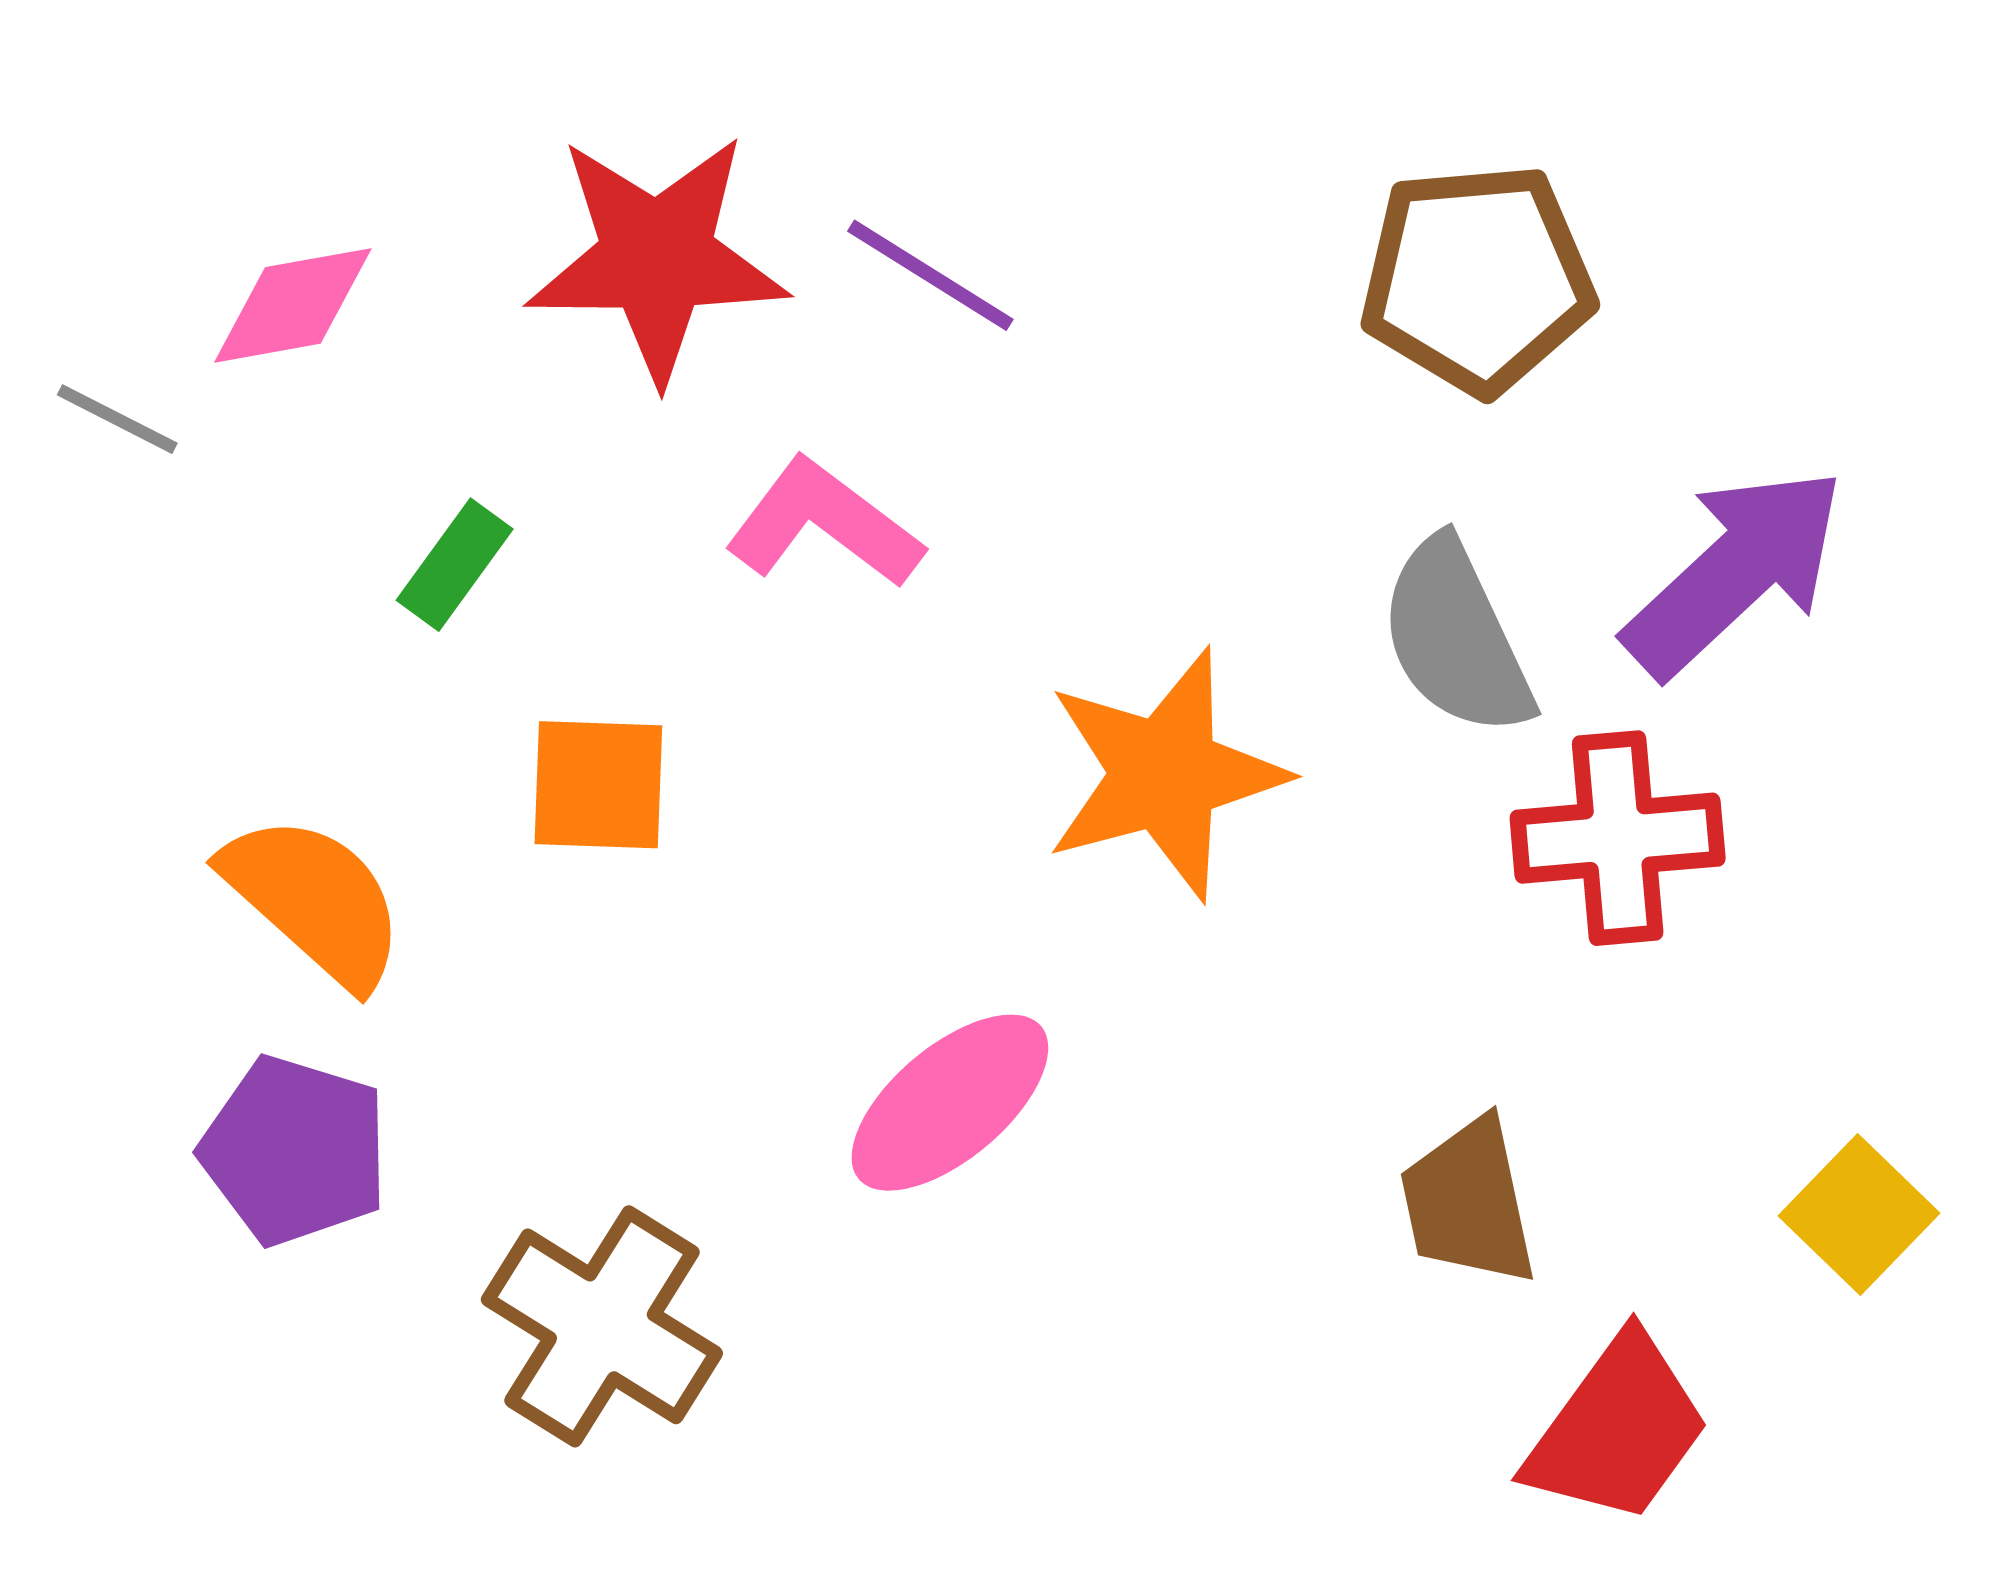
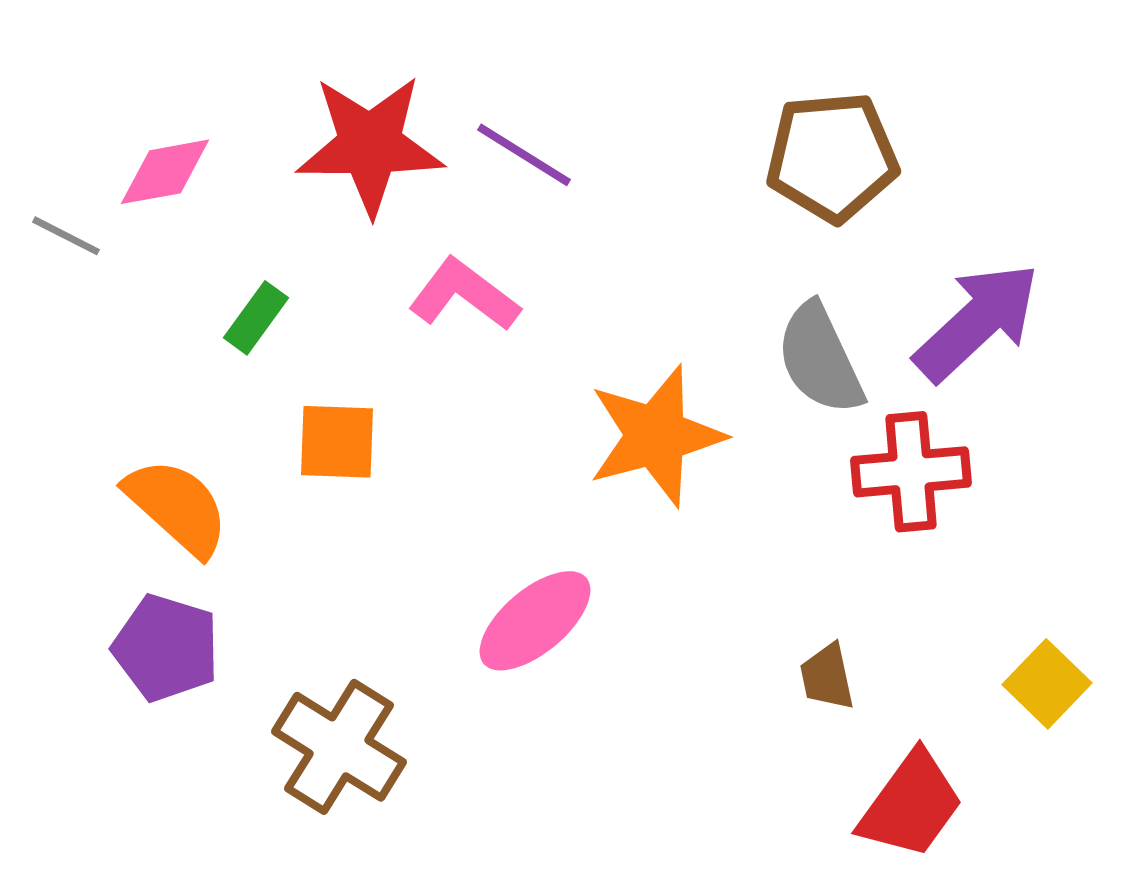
brown trapezoid: (1468, 1202) -> (827, 677), size x0.7

